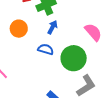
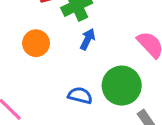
blue semicircle: (46, 49) -> (80, 96), moved

